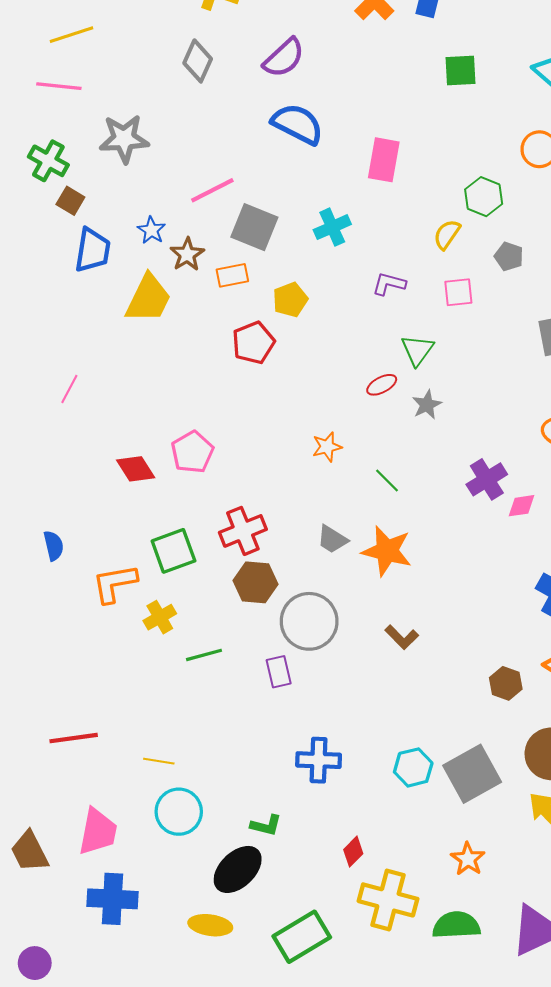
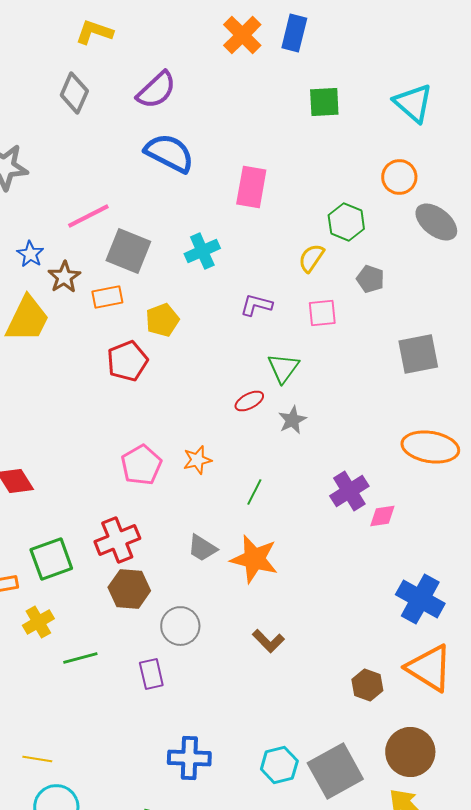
pink pentagon: (192, 452) -> (141, 465), moved
green line: (387, 480) -> (254, 492), turned 72
gray circle: (309, 621) -> (180, 626), size x0.7

